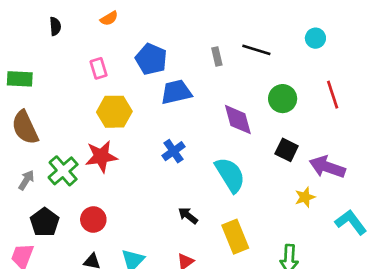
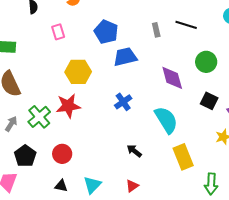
pink rectangle: (99, 68) -> (58, 32), moved
yellow rectangle: (235, 237) -> (183, 157), moved

